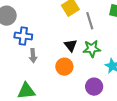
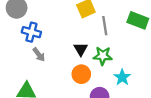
gray arrow: (33, 56) -> (39, 55), turned -40
orange circle: (64, 67) -> (81, 74), moved

